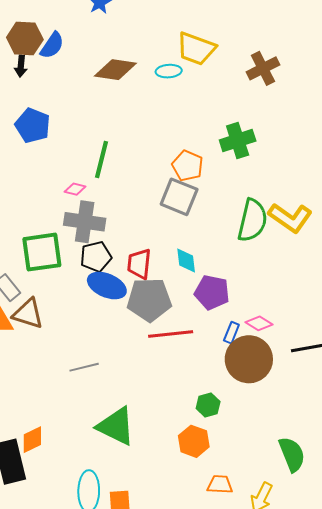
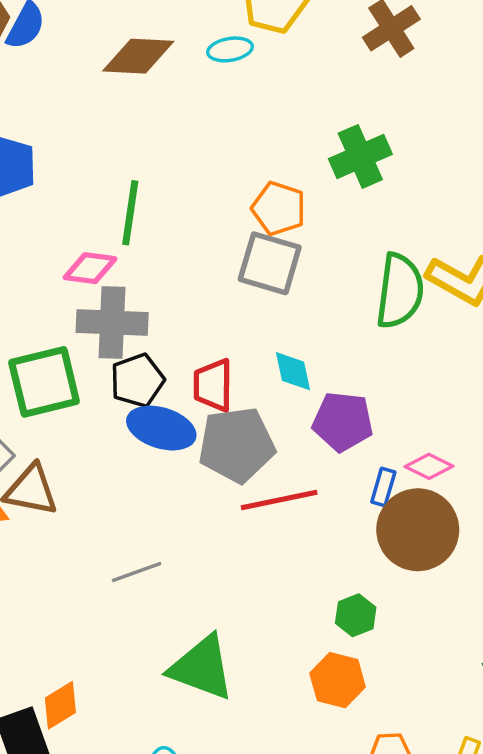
pink diamond: (75, 189) -> (90, 268), size x1.4

